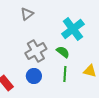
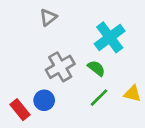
green line: (65, 74) -> (99, 98), turned 42
blue circle: (34, 76) -> (44, 100), moved

